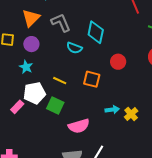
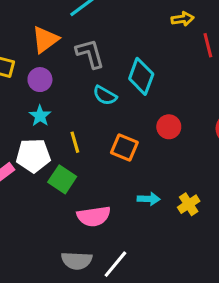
cyan star: (26, 67) -> (40, 116), moved
yellow line: (60, 81) -> (75, 142), turned 40
yellow cross: (131, 114) -> (189, 204), moved

